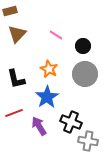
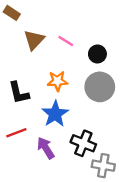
brown rectangle: (10, 11) -> (12, 13), turned 48
brown triangle: (17, 34) -> (34, 40), moved
orange star: (49, 69) -> (57, 81), turned -30

